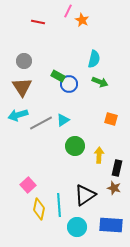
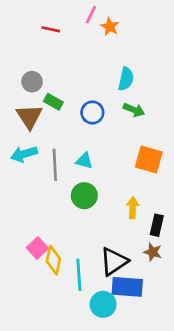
green rectangle: (58, 76) -> (53, 102), moved
orange square: (111, 119) -> (149, 159), size x1.5
cyan triangle: (63, 120) -> (84, 161), turned 48
gray line: (41, 123) -> (55, 165), turned -65
green circle: (75, 146) -> (84, 196), moved
yellow diamond: (39, 209) -> (53, 260), moved
blue rectangle: (111, 225) -> (127, 287), moved

